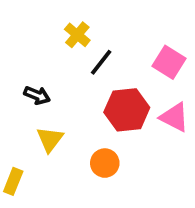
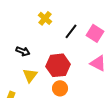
black line: (101, 62) -> (71, 31), moved
red hexagon: (127, 110) -> (58, 65), moved

